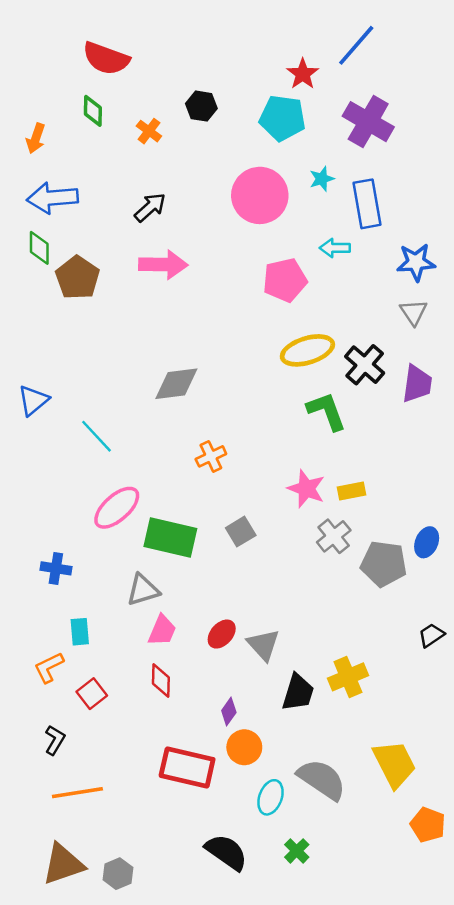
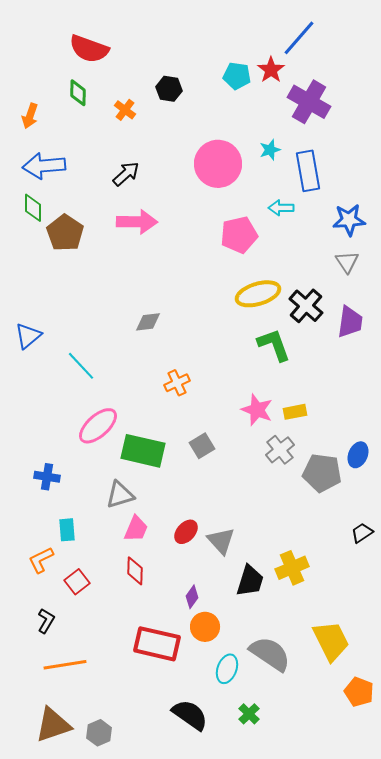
red star: (303, 74) -> (271, 70), moved
cyan pentagon: (282, 118) -> (237, 76), moved, size x0.7
gray diamond: (176, 384) -> (148, 322), size x0.7

